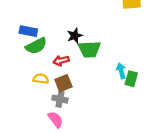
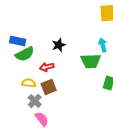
green trapezoid: (89, 49) -> (91, 61), moved
cyan arrow: (121, 71) -> (103, 45), moved
gray cross: (60, 99) -> (35, 101), moved, turned 32

